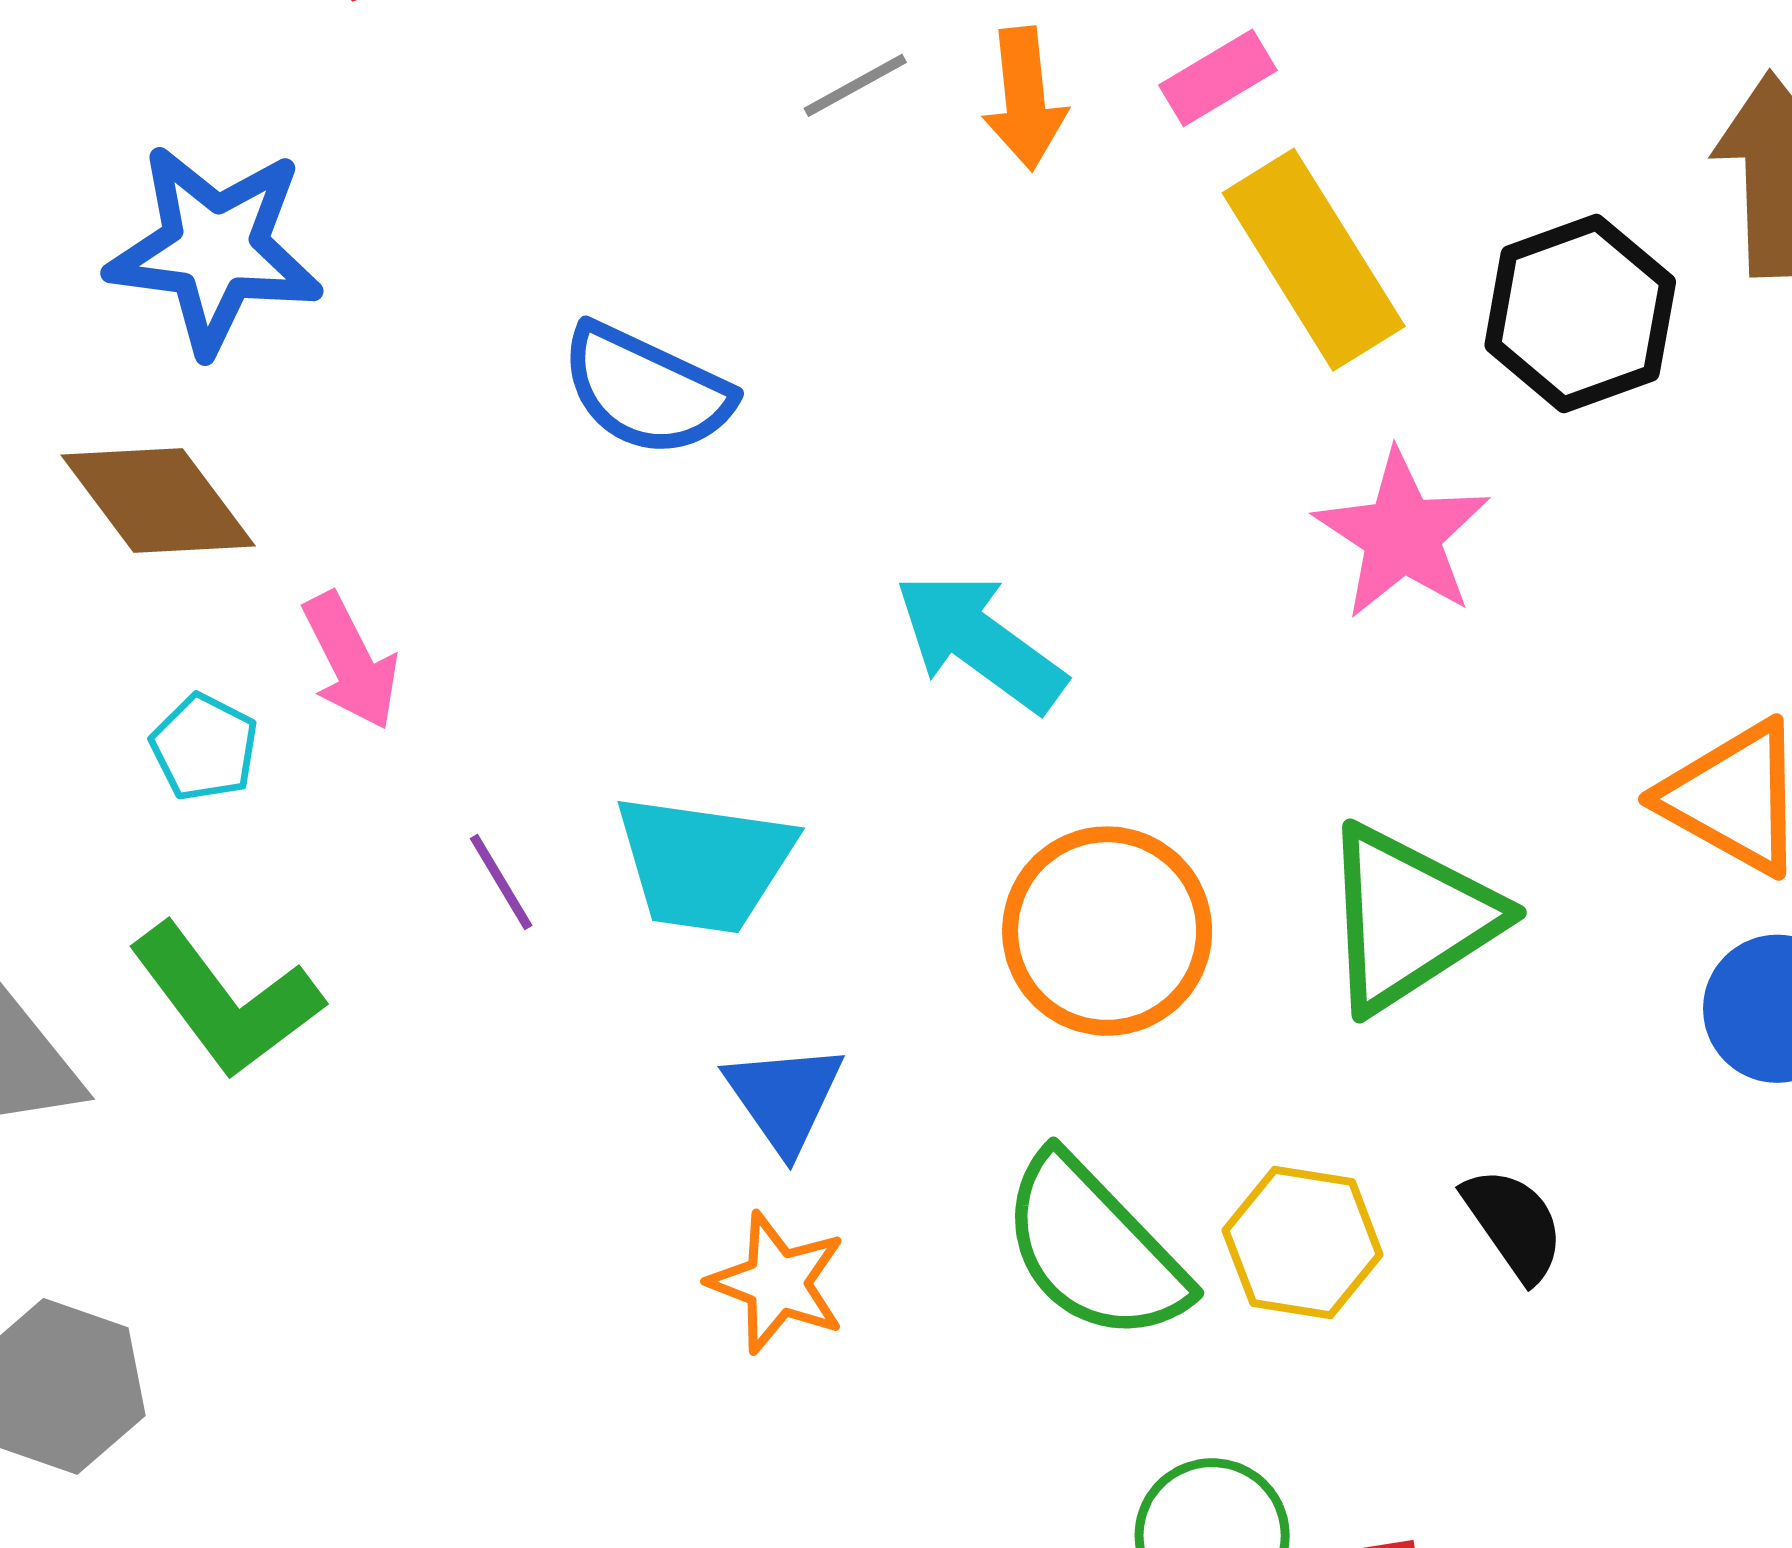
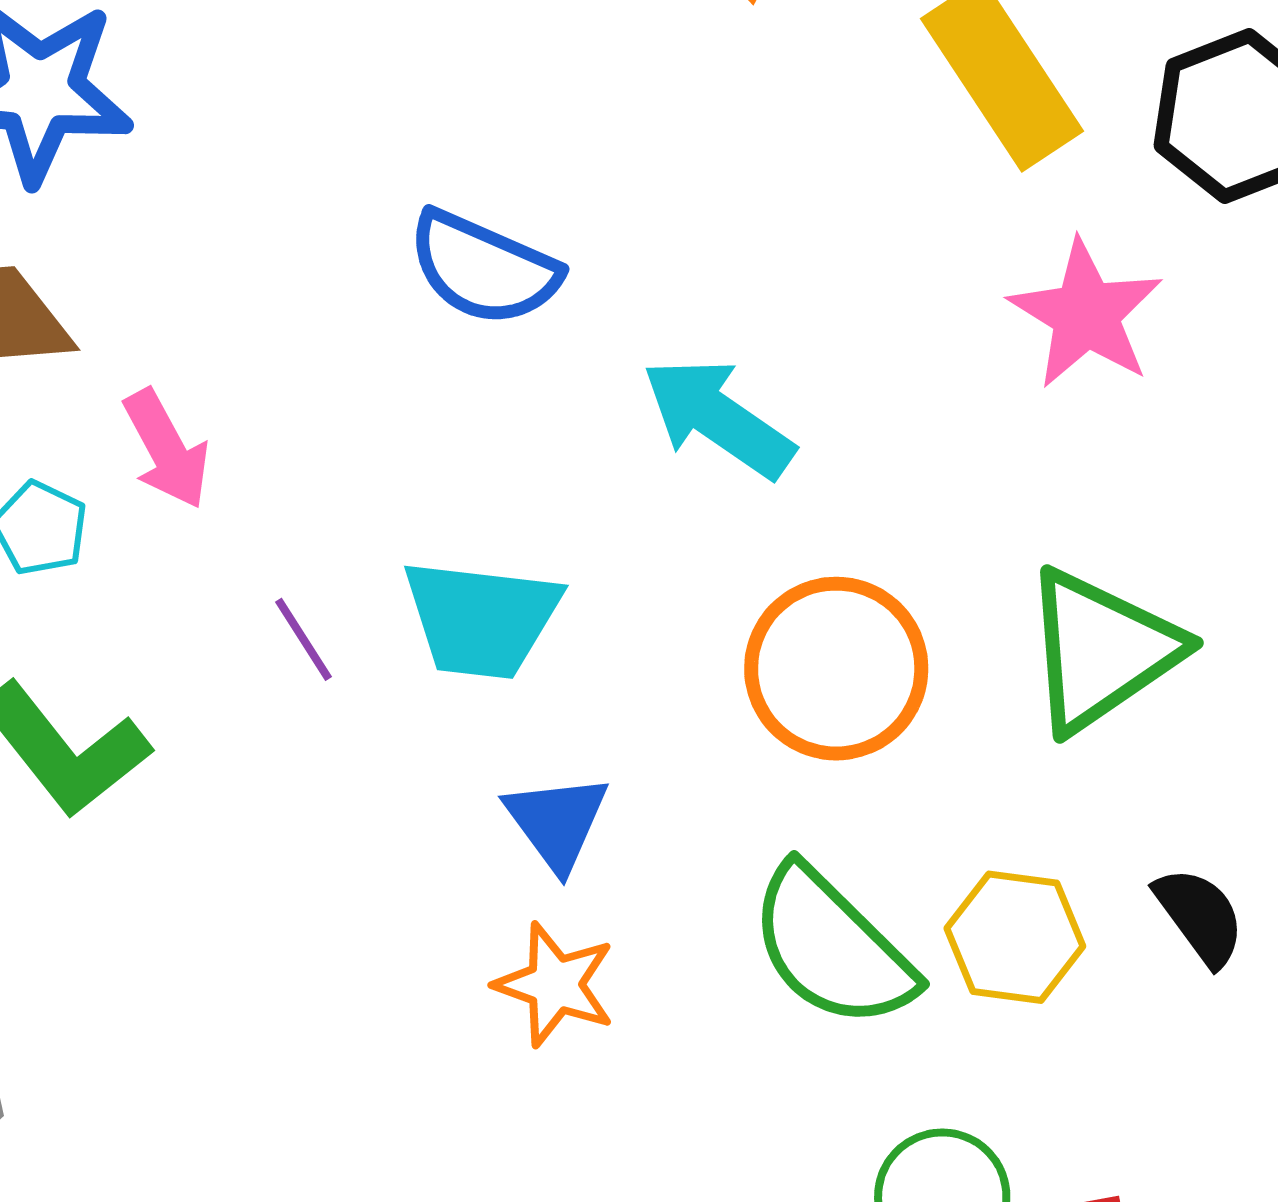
blue semicircle: (646, 390) -> (484, 268), moved

